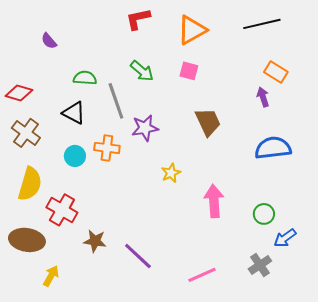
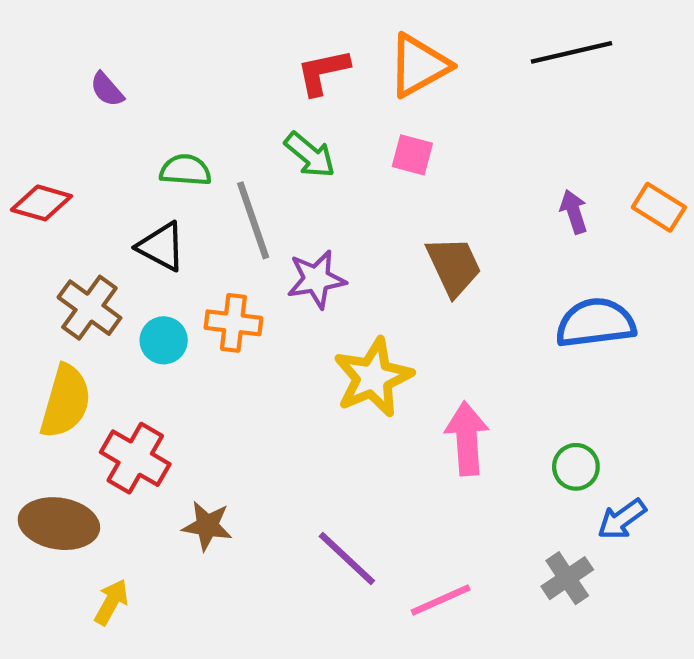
red L-shape: (138, 19) -> (323, 72), moved
orange rectangle: (276, 72) -> (659, 207), moved
brown cross: (26, 133) -> (89, 308), moved
yellow star: (171, 173) -> (373, 377), size x1.8
purple line: (138, 256) -> (347, 558), moved

